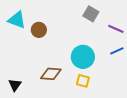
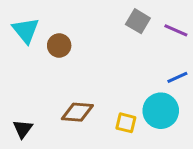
cyan triangle: (17, 20) -> (26, 30), turned 30
purple line: (116, 29) -> (176, 30), moved
cyan circle: (83, 57) -> (161, 111), moved

